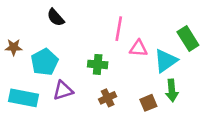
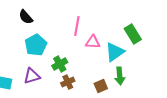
cyan pentagon: (45, 62) -> (36, 45), moved
green cross: (98, 64) -> (60, 64), moved, turned -35

